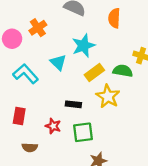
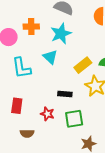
orange cross: (38, 28) -> (31, 27), turned 35
cyan star: (83, 46) -> (61, 34), moved
cyan L-shape: (26, 74) -> (21, 68), turned -145

